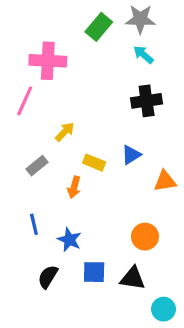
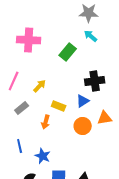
green rectangle: (99, 27) -> (68, 52), moved
pink line: (25, 101) -> (14, 81), moved
black cross: (147, 101) -> (95, 81), moved
orange circle: (145, 237) -> (83, 126), moved

